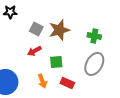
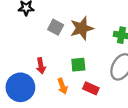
red arrow: (34, 51) -> (41, 66), moved, turned -72

